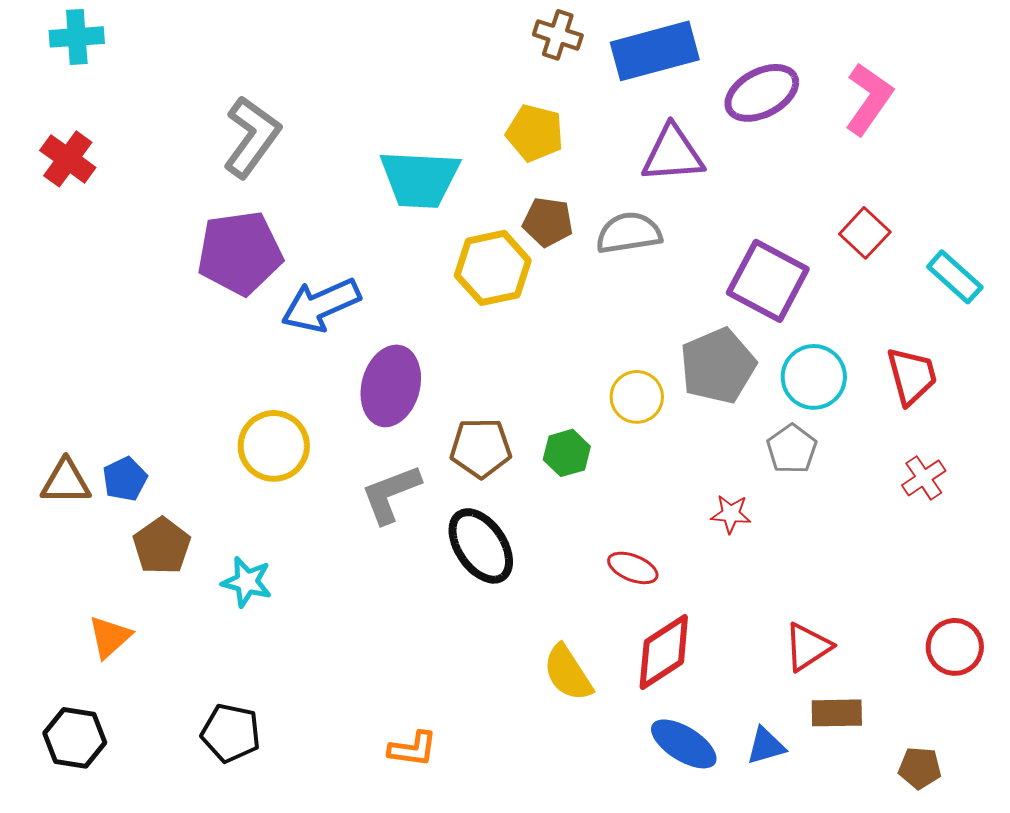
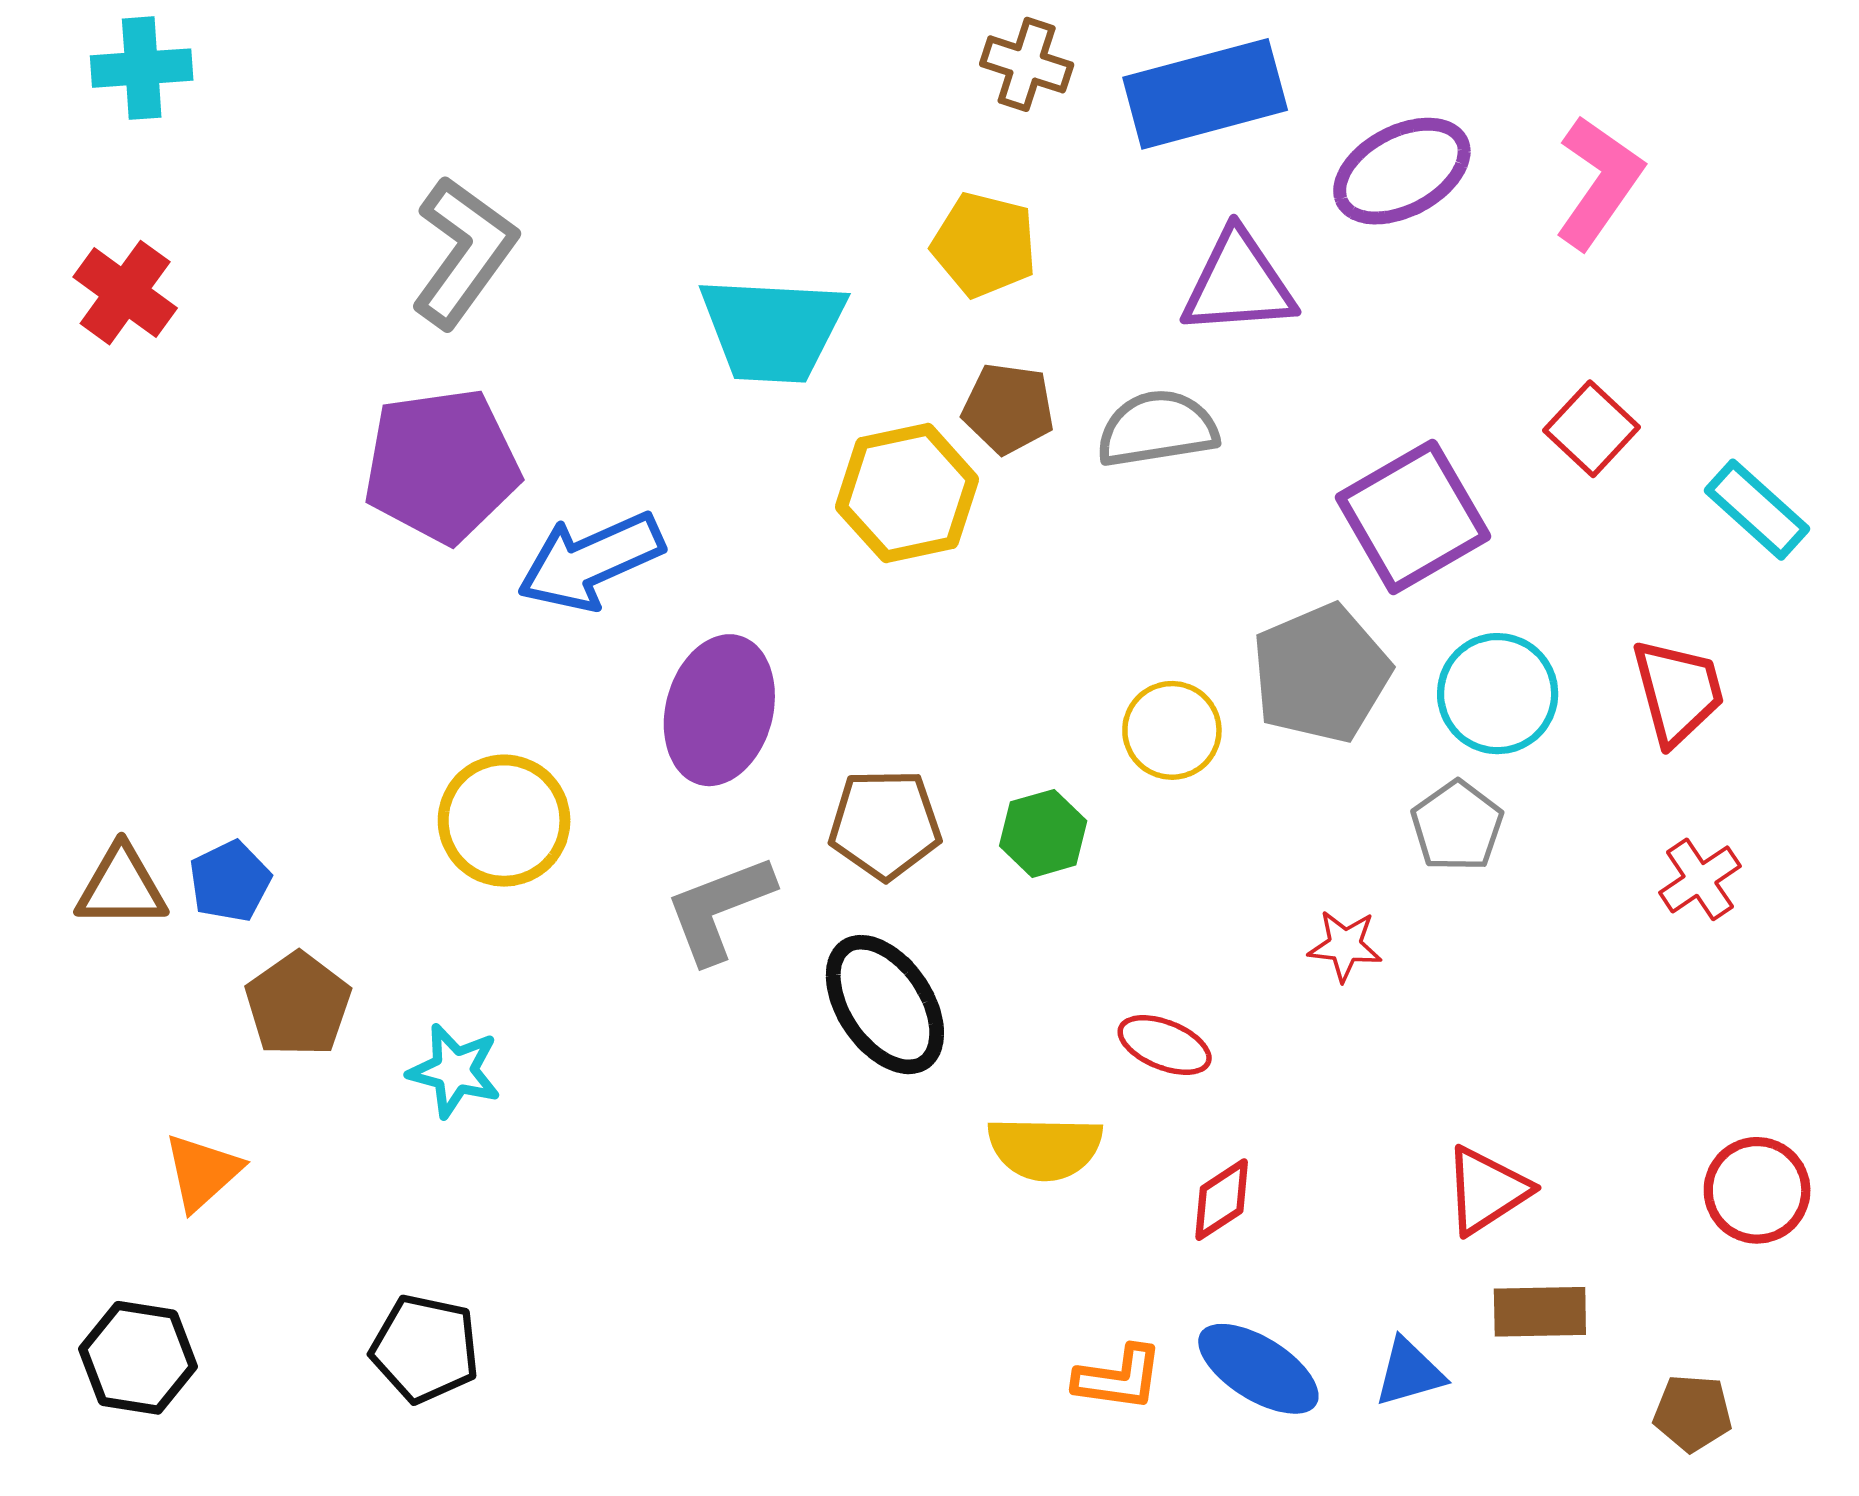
purple square: (768, 281) -> (1413, 517), turned 32
red diamond: (664, 652) -> (1222, 1200), size x0.6
yellow semicircle: (568, 673) -> (1045, 1148), moved, turned -56
orange L-shape: (413, 749) -> (1119, 1378), moved

